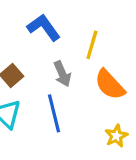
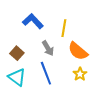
yellow star: (116, 136) -> (80, 74), moved

